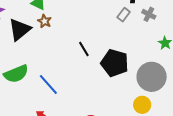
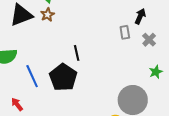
gray rectangle: (124, 15) -> (125, 32), turned -64
black pentagon: (115, 63) -> (63, 77), moved

